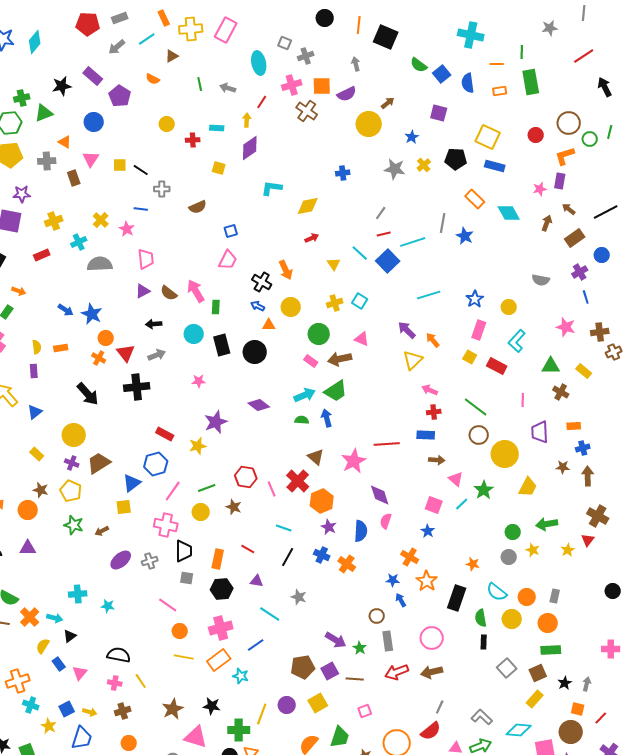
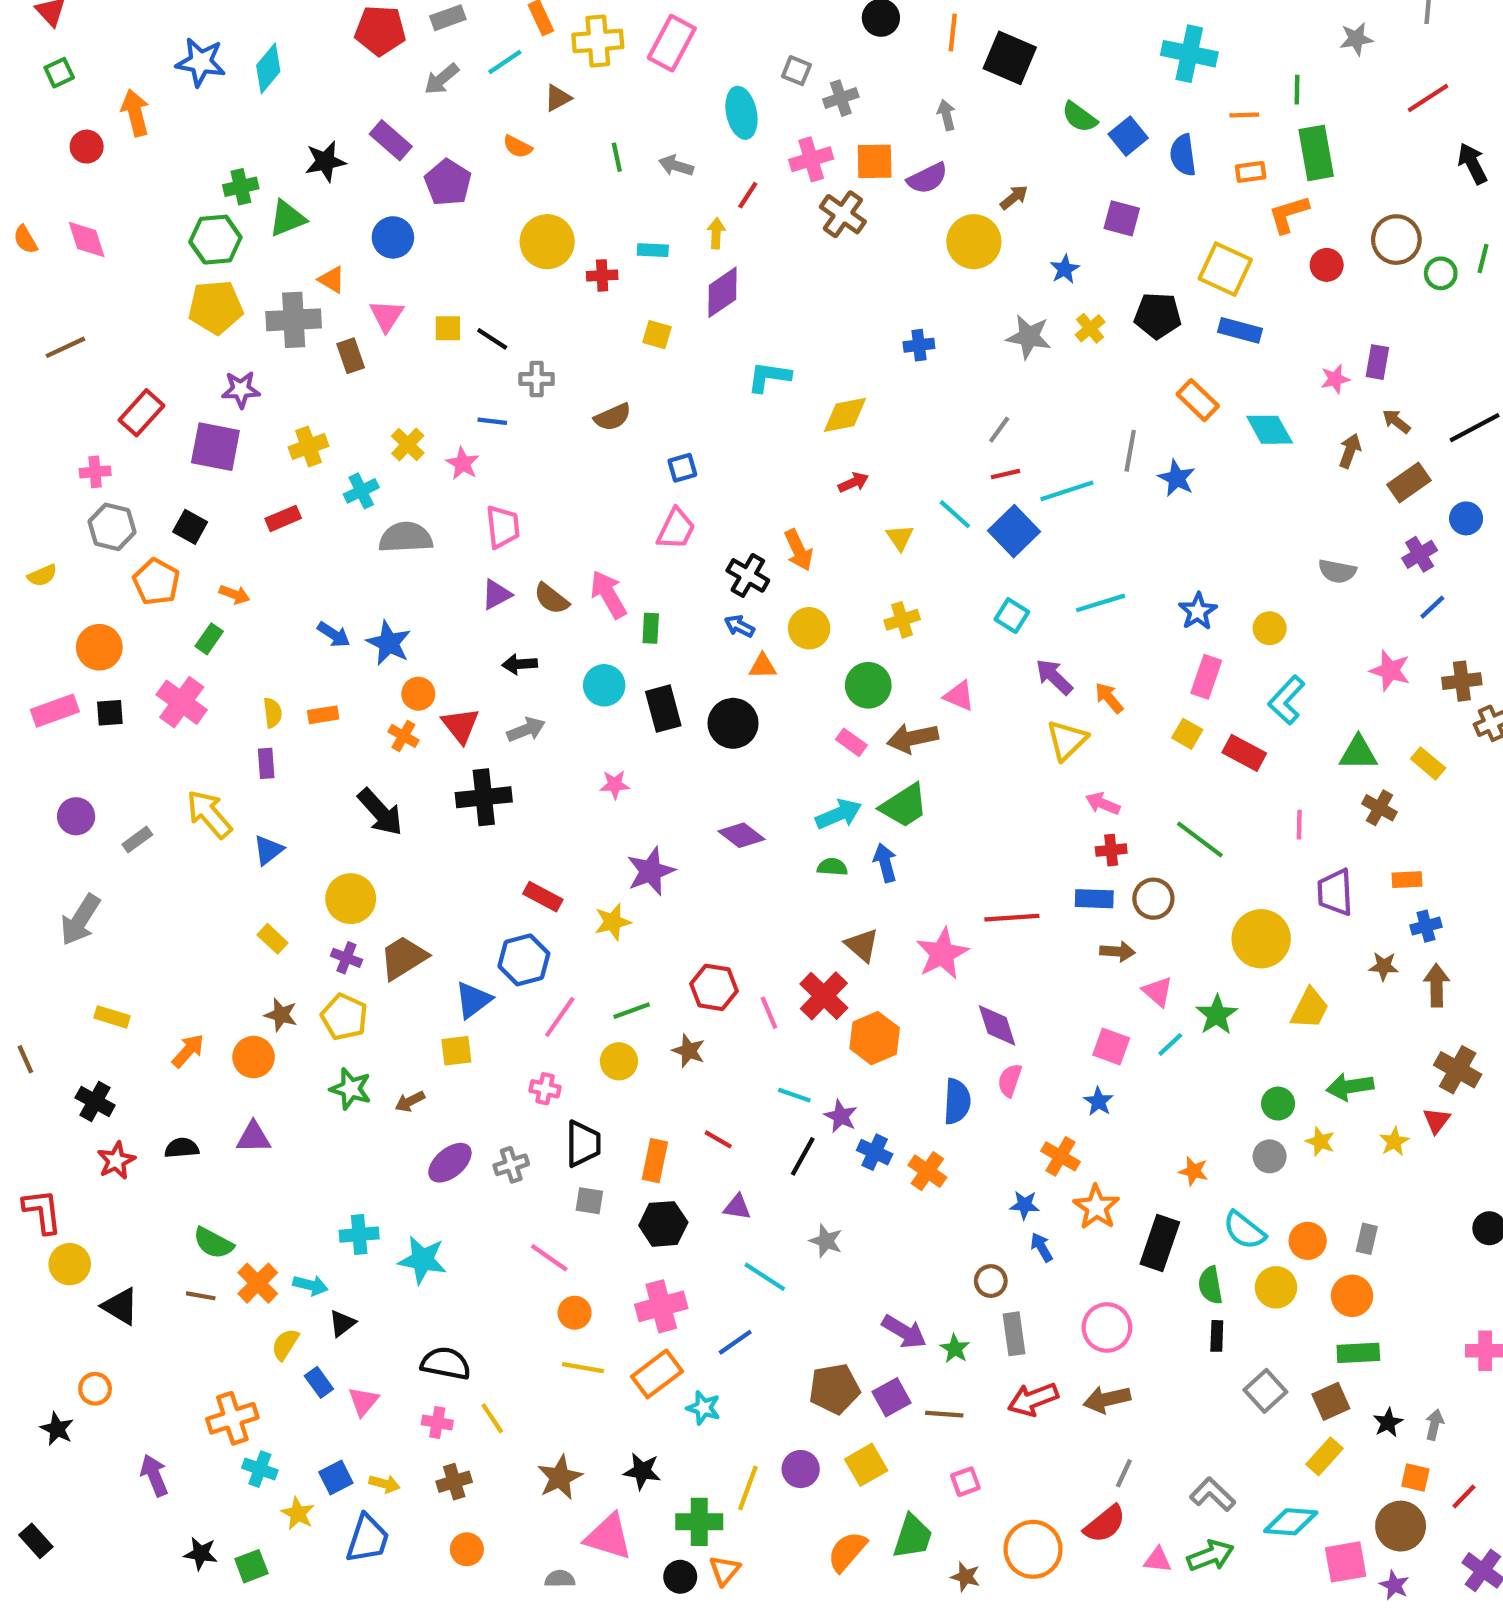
yellow circle: (167, 124) -> (547, 242), size x1.6
orange L-shape: (565, 156) -> (1289, 214), moved
gray cross: (47, 161) -> (294, 320), size x1.4
blue line: (586, 297) -> (1432, 607), turned 64
cyan square: (360, 301) -> (1012, 616), moved
brown circle: (479, 435) -> (1153, 899), moved
pink cross: (166, 525) -> (545, 1089), size x0.6
purple star: (329, 527) -> (841, 1116), moved
cyan star: (108, 606) -> (422, 1260), size x1.6

